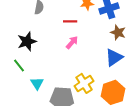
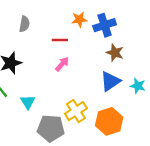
cyan triangle: (37, 83) -> (28, 102), moved

